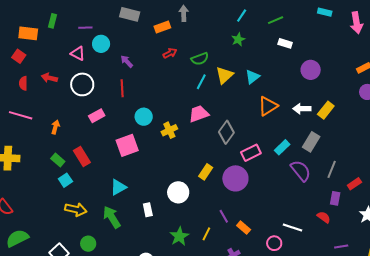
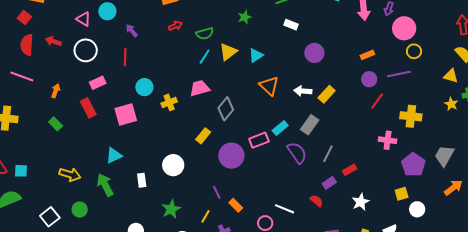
red semicircle: (23, 83) -> (27, 45), size x1.5
orange triangle: (268, 106) -> (269, 86), turned -50
pink rectangle: (251, 153) -> (259, 140), moved
red rectangle: (82, 156) -> (88, 108), moved
yellow rectangle: (206, 172) -> (203, 136), moved
cyan square: (65, 180) -> (21, 171), moved, turned 32
purple rectangle: (335, 198) -> (329, 183), turned 40
yellow line: (206, 234) -> (206, 216), moved

